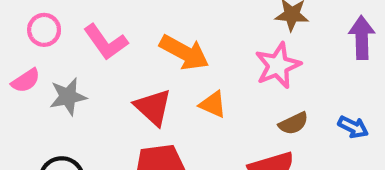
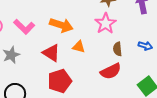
brown semicircle: (293, 123) -> (117, 49), turned 120

